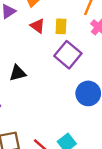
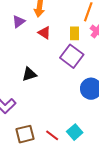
yellow rectangle: (61, 26) -> (75, 33), moved

